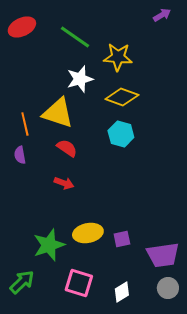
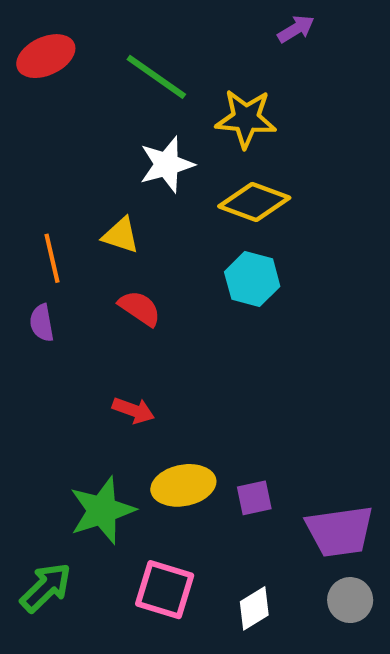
purple arrow: (162, 15) -> (296, 29), moved
yellow triangle: (58, 113) -> (121, 235), size x0.6
red arrow: (64, 183) -> (133, 410), moved

